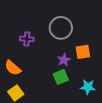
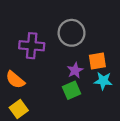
purple cross: (27, 39) -> (32, 46), size x1.5
cyan star: (88, 87) -> (103, 81), moved

